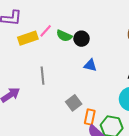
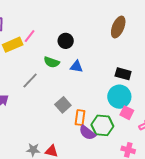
green semicircle: (64, 36) -> (52, 62), moved
gray line: (43, 76) -> (30, 80), turned 54

